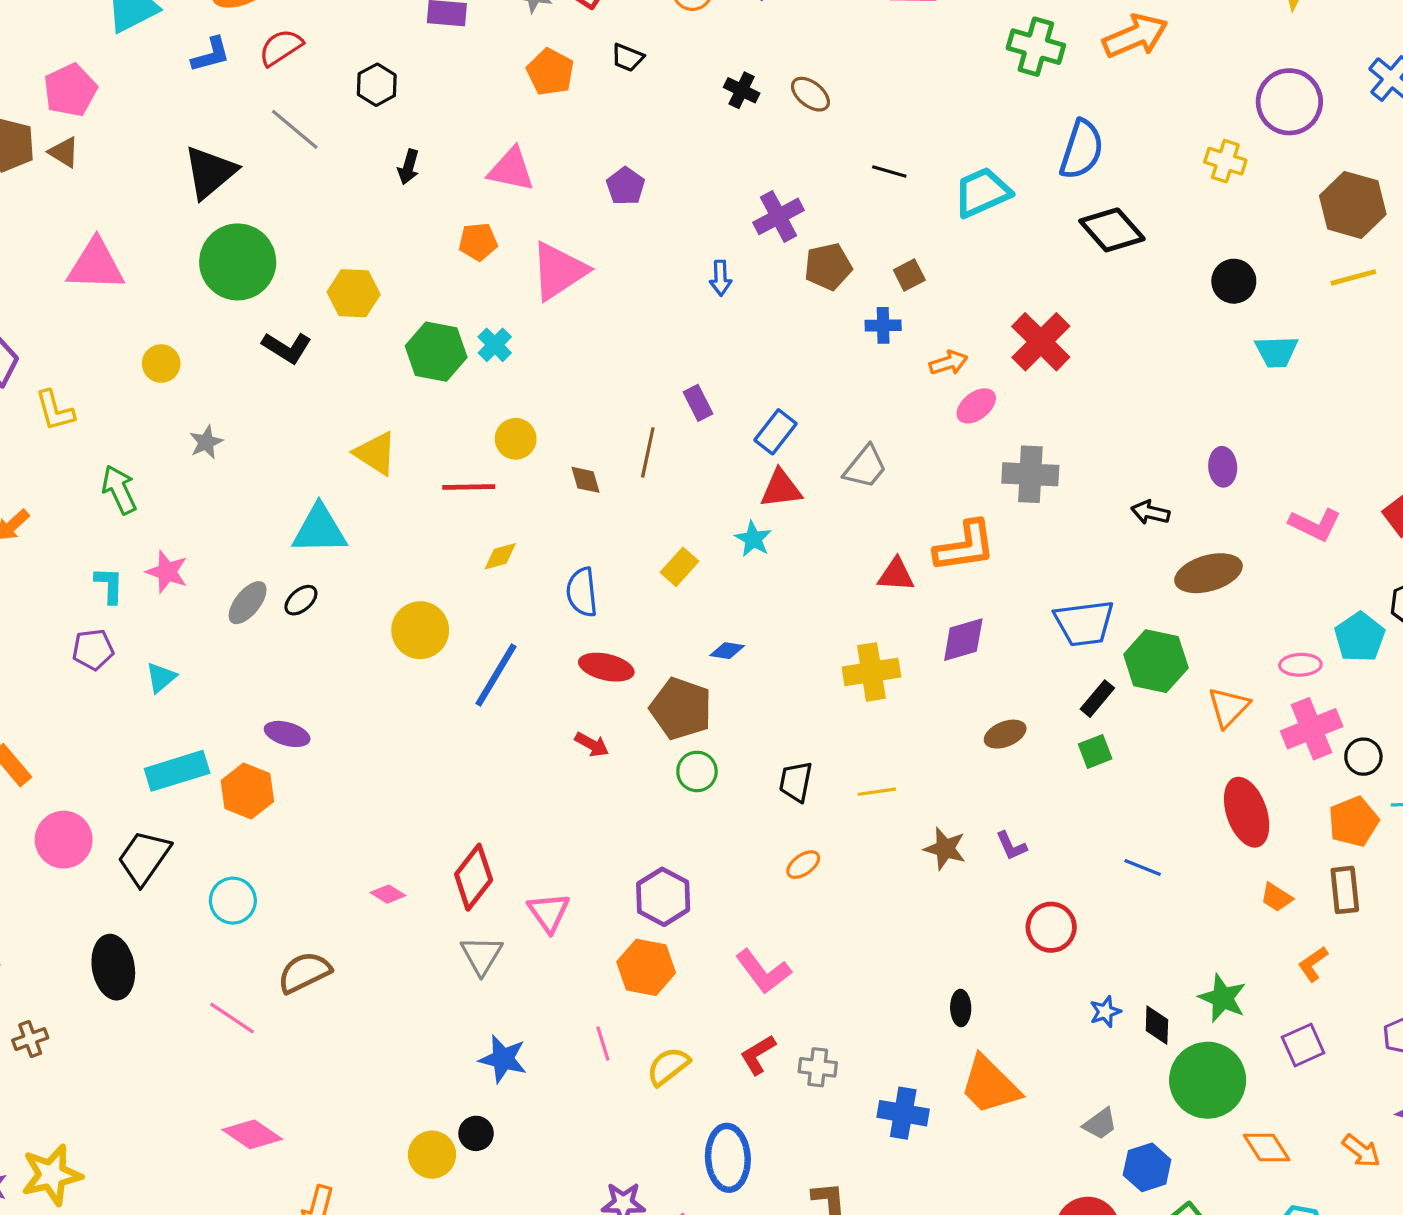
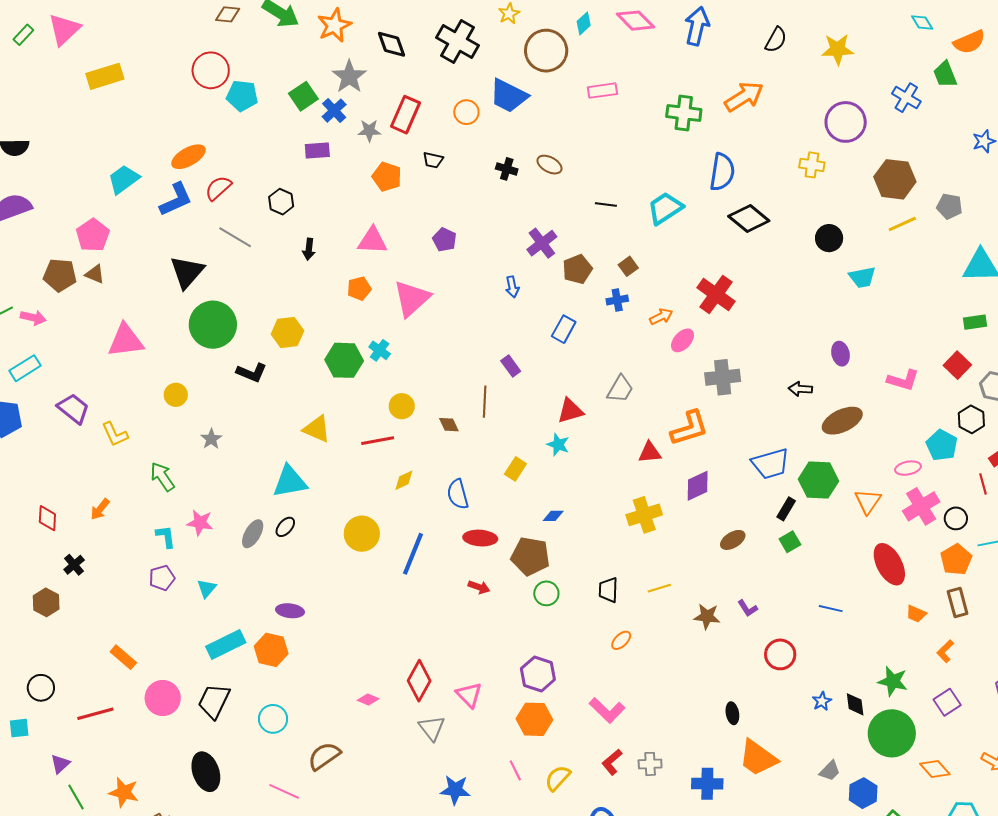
blue L-shape: (211, 55) -> (176, 199), size x1.4
blue rectangle: (776, 432) -> (564, 329), moved

